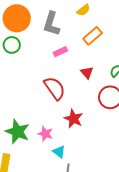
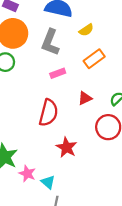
red triangle: (87, 73) -> (85, 98), turned 40
red semicircle: (55, 88) -> (49, 113), turned 45
pink star: (45, 134) -> (27, 174), moved

